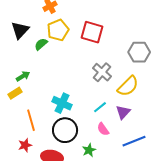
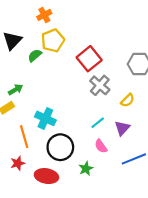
red square: (92, 32) -> (89, 59), moved, turned 35
yellow semicircle: (128, 86) -> (128, 100), size x0.6
cyan cross: (62, 103) -> (45, 118), moved

